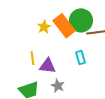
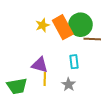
yellow line: (32, 58) -> (45, 79), moved
gray star: (58, 86) -> (69, 84), moved

